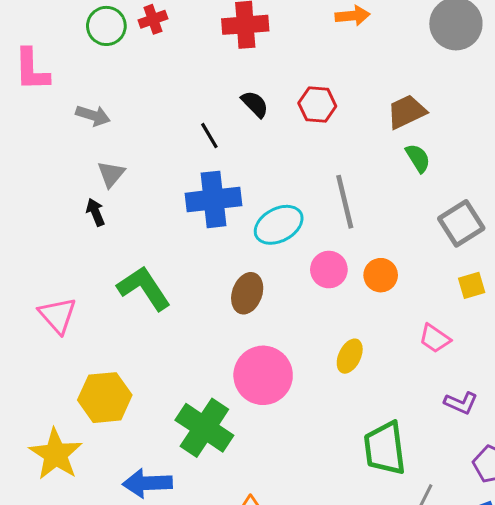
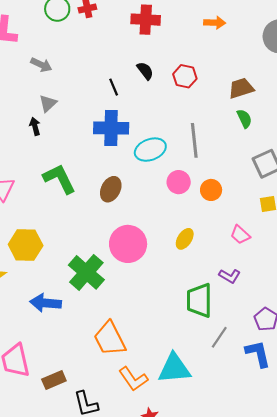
brown ellipse: (247, 293) -> (111, 189), moved
purple L-shape: (461, 403) -> (230, 276), moved

